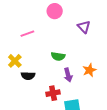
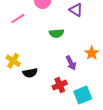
pink line: (27, 34) -> (18, 18), moved
green semicircle: (58, 56) -> (56, 33), moved

